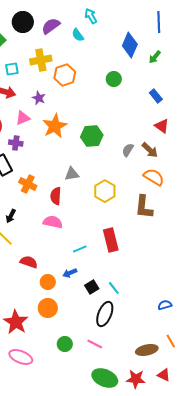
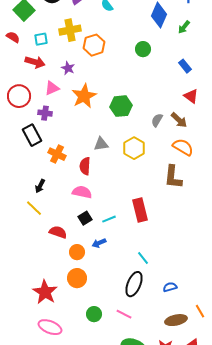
yellow hexagon: (105, 191) -> (134, 148), moved
black square: (92, 287) -> (85, 218), moved
blue semicircle: (165, 305) -> (170, 287), moved

